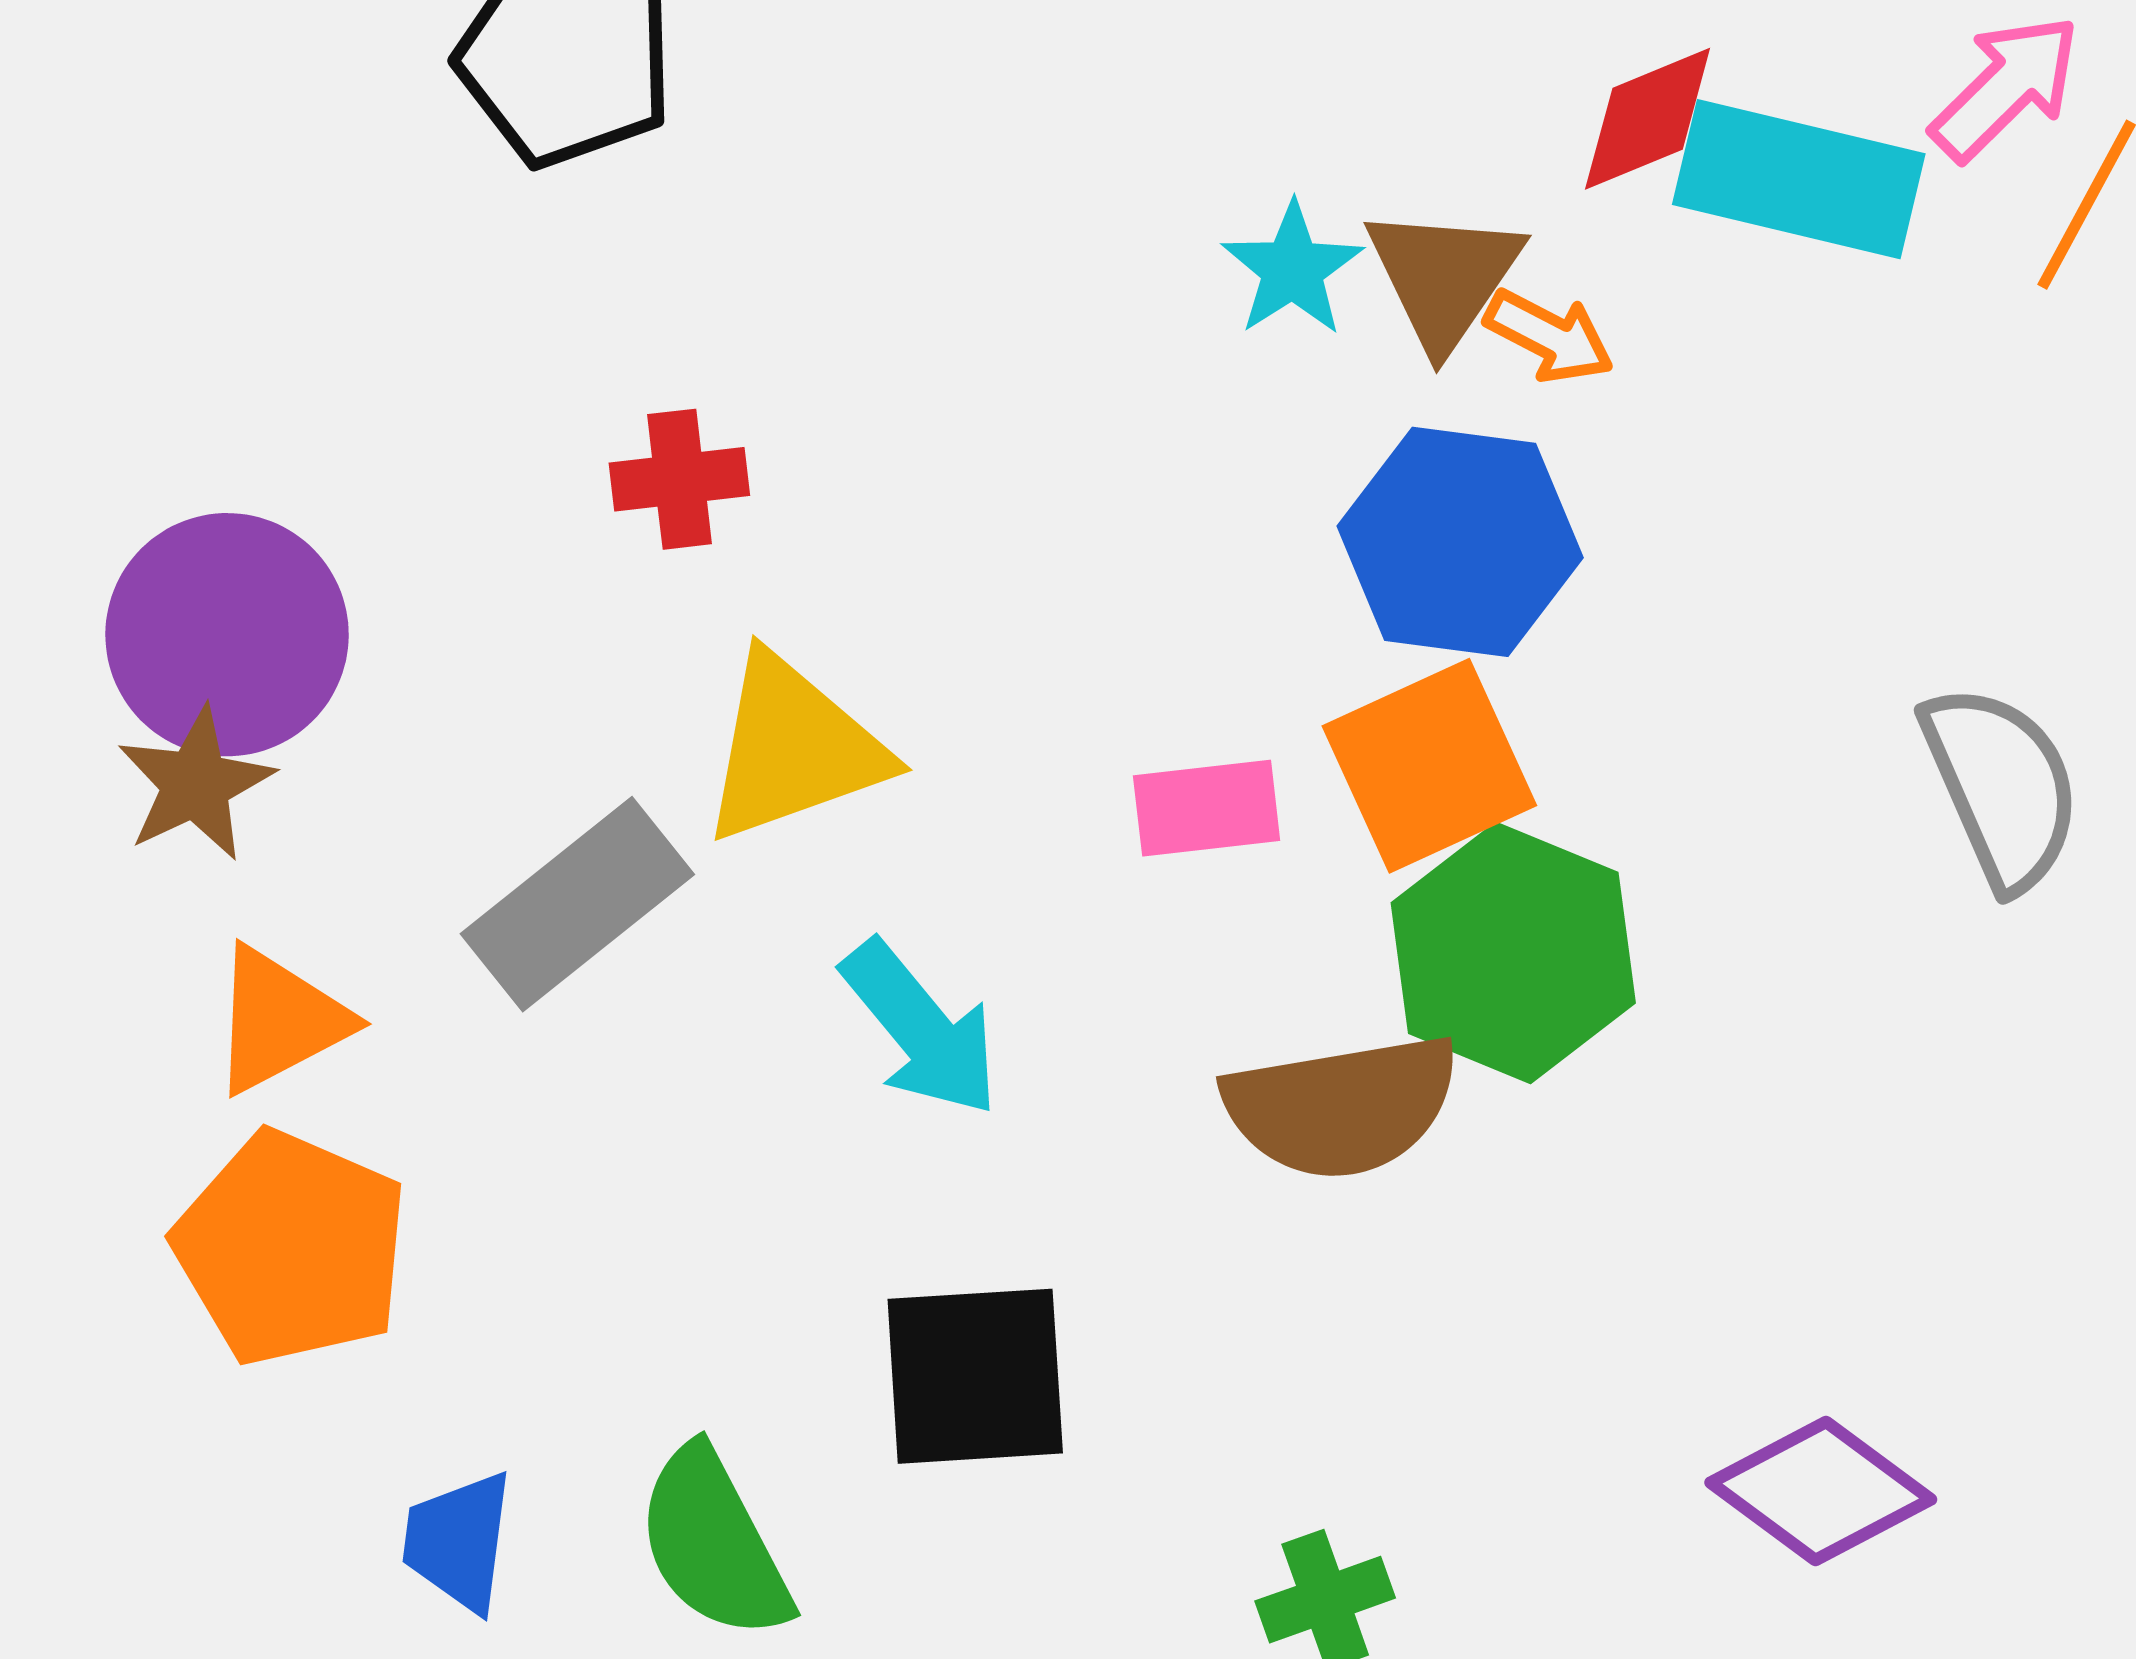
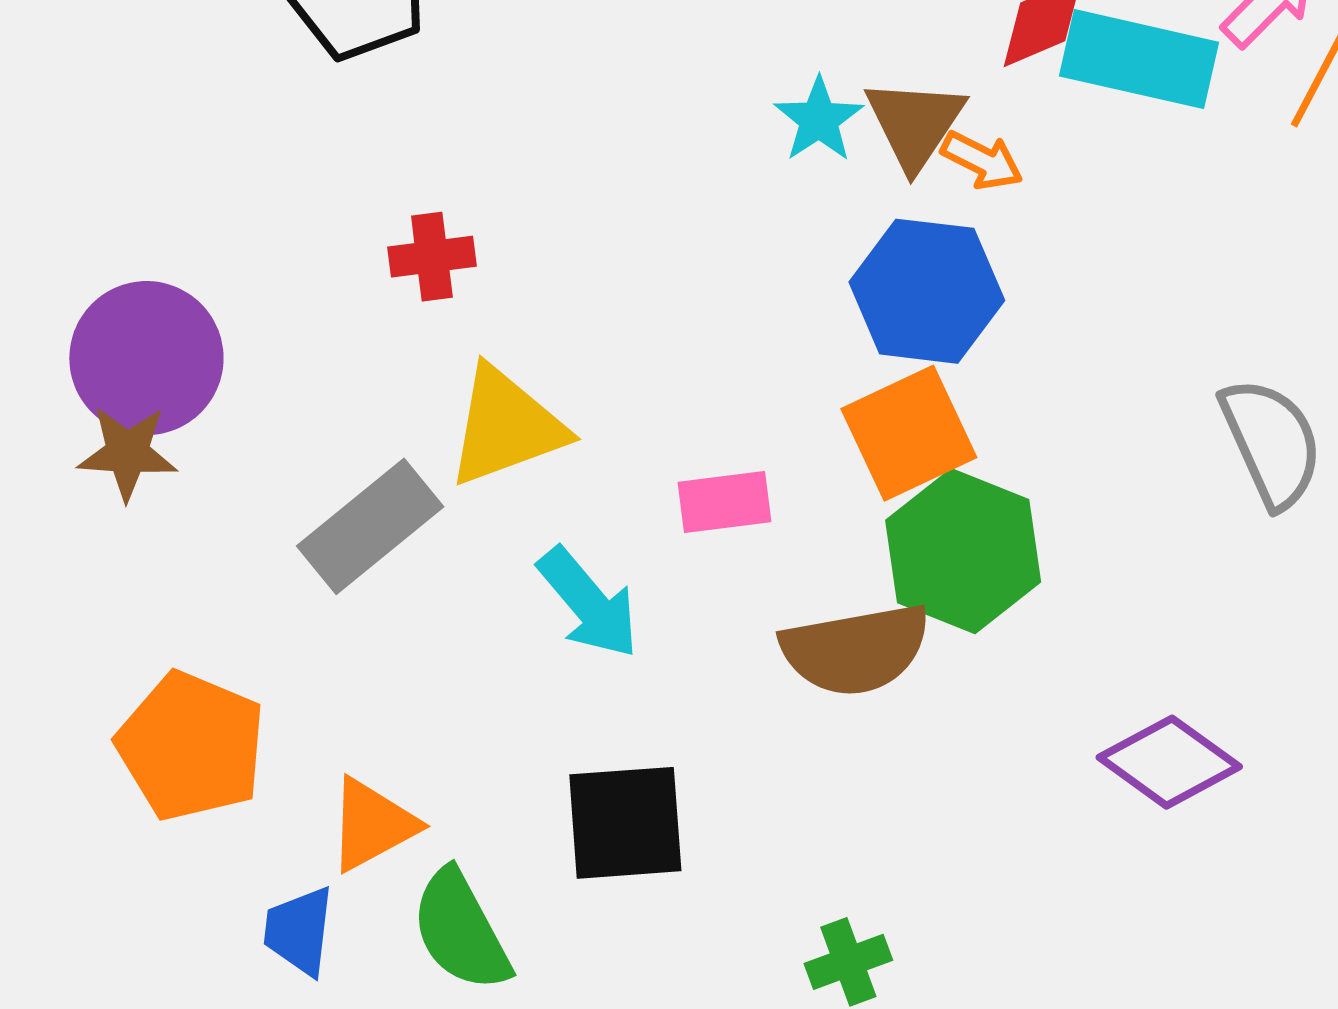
brown star: (195, 784) -> (127, 453), turned 30
pink rectangle: (1207, 808) -> (724, 502), moved
orange triangle: (279, 1020) -> (372, 825), moved
purple diamond: (1821, 1491) -> (1169, 762), moved

